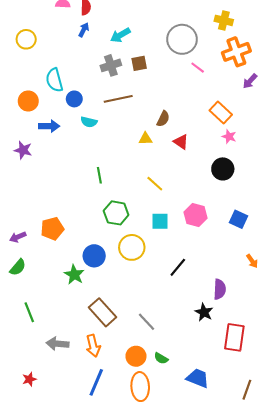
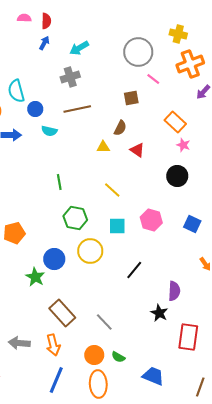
brown square: (139, 63) -> (131, 98), moved

